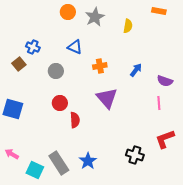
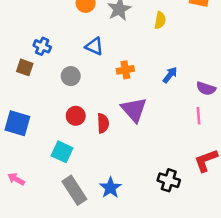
brown square: (19, 64) -> (25, 67), turned -32
red semicircle: (75, 120) -> (103, 123), moved
cyan square: (35, 170) -> (62, 152), moved

